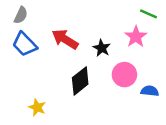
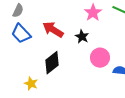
pink star: (136, 37) -> (93, 13), moved
black diamond: (80, 81) -> (52, 63), moved

